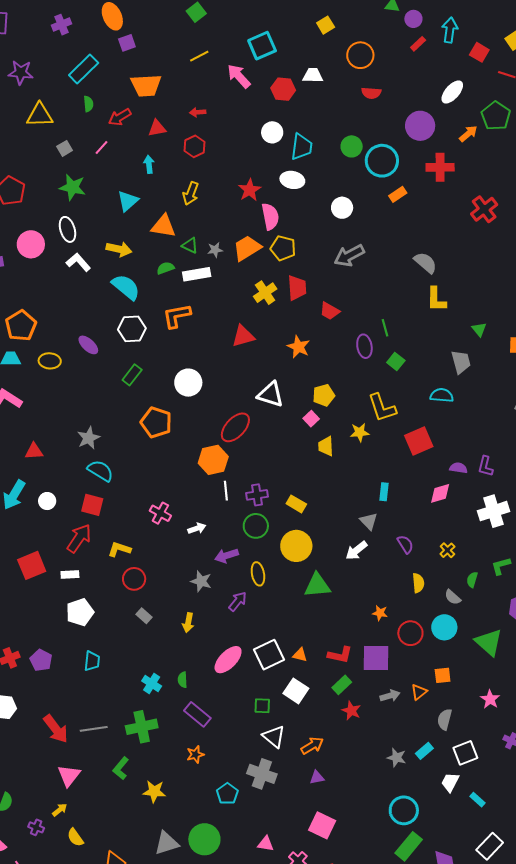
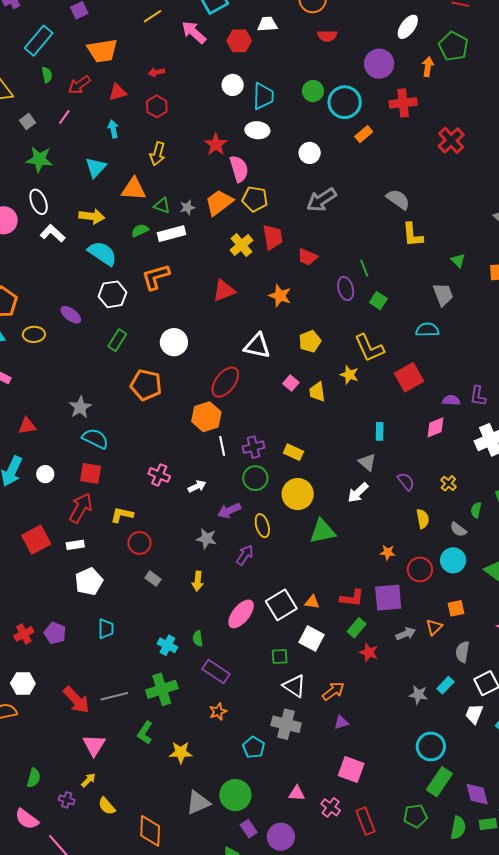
orange arrow: (468, 134) -> (428, 67), turned -36
pink square: (311, 419) -> (291, 383), moved
yellow star: (360, 432) -> (349, 375), turned 30

